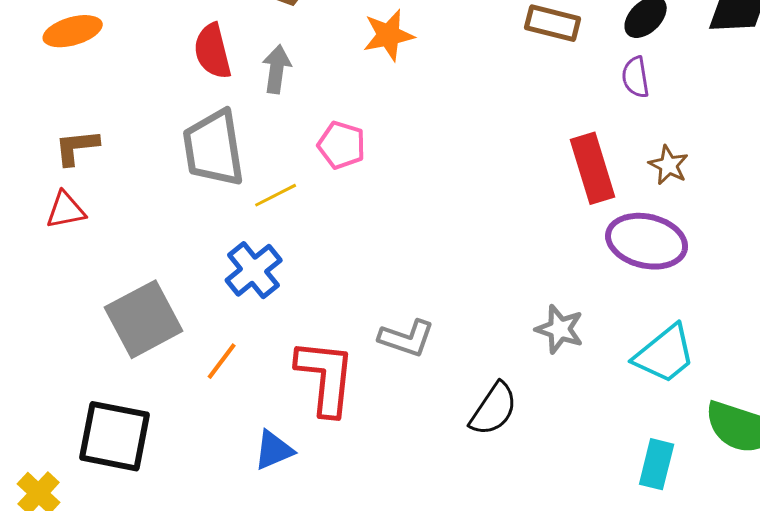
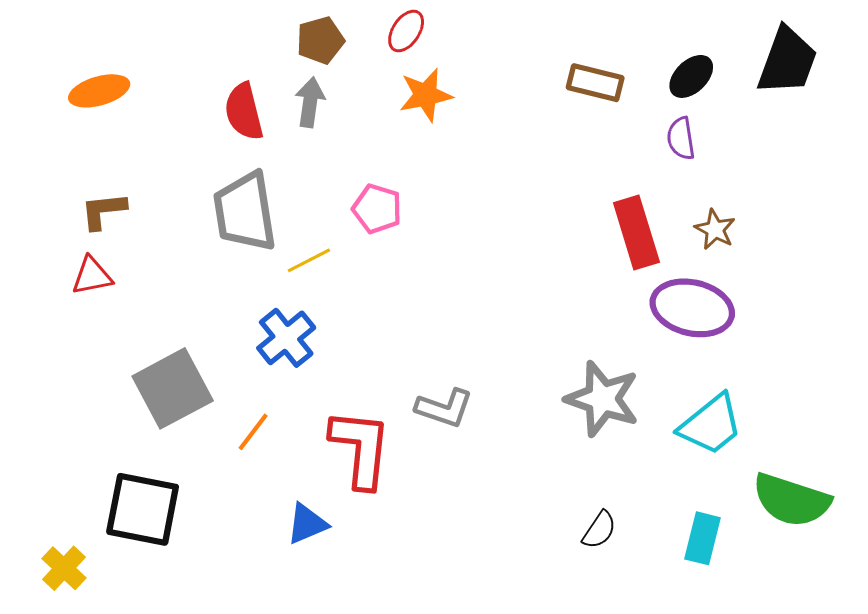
gray arrow: (277, 69) -> (310, 102), moved
gray star: (560, 329) -> (602, 399), size x1.5
black semicircle: (494, 409) -> (599, 530), moved, size x0.7

